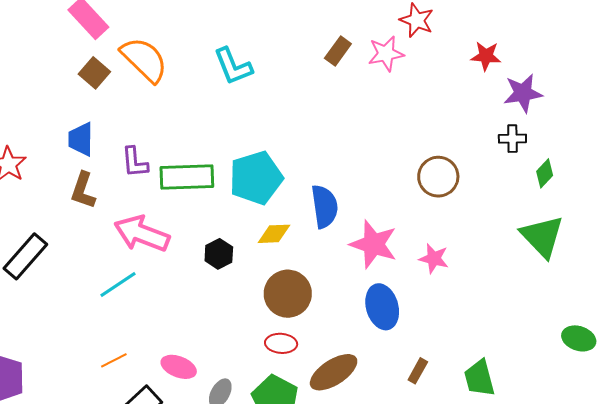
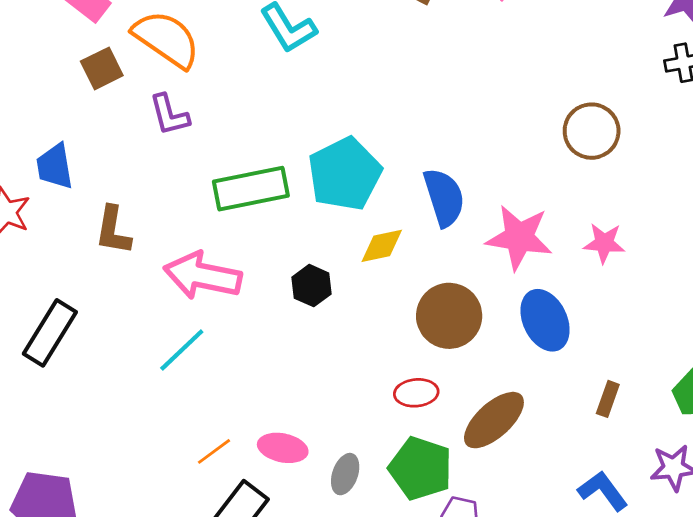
brown square: (94, 73) -> (102, 68), turned 32
blue trapezoid: (81, 139) -> (55, 166), moved
purple L-shape: (135, 162) -> (169, 115), moved
brown circle: (288, 294) -> (449, 316), moved
orange line: (114, 360) -> (214, 451), moved

